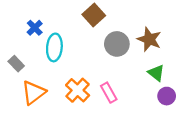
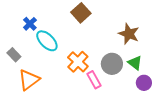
gray circle: (117, 44) -> (112, 64), moved
cyan ellipse: (54, 47) -> (47, 41), turned -50
orange cross: (78, 90) -> (78, 62), moved

